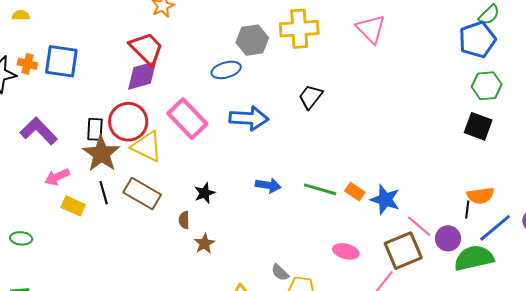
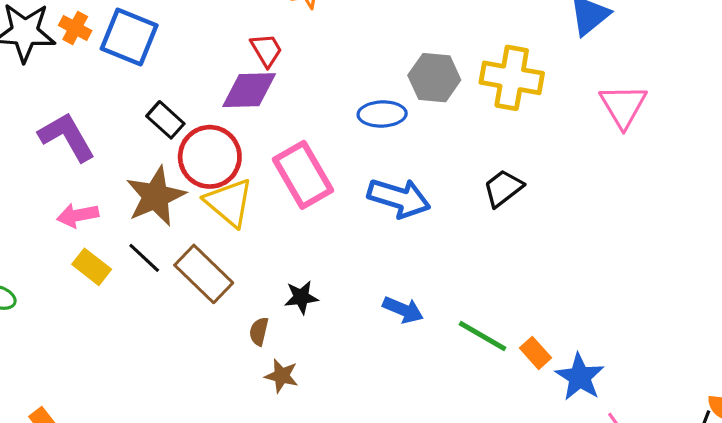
red trapezoid: (146, 49) -> (266, 50), size x0.6
black rectangle: (95, 129) -> (165, 120), moved, turned -65
black line: (104, 193) -> (144, 258), turned -45
brown star: (204, 244) -> (282, 376), turned 30

